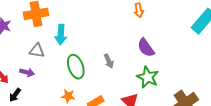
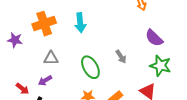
cyan arrow: (61, 35) -> (80, 23), moved
purple arrow: (27, 72) -> (45, 81), turned 144

